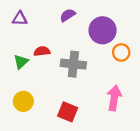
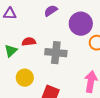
yellow circle: (23, 101) -> (25, 78), moved

